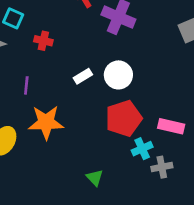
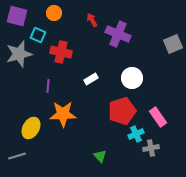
red cross: (43, 41) -> (61, 52), size x1.5
white circle: (118, 75) -> (132, 78), moved
pink rectangle: (171, 126) -> (158, 117), turned 42

